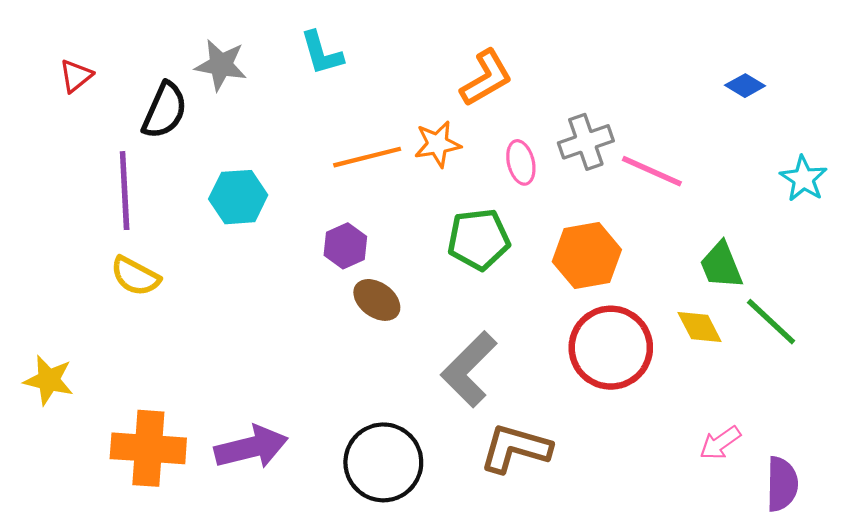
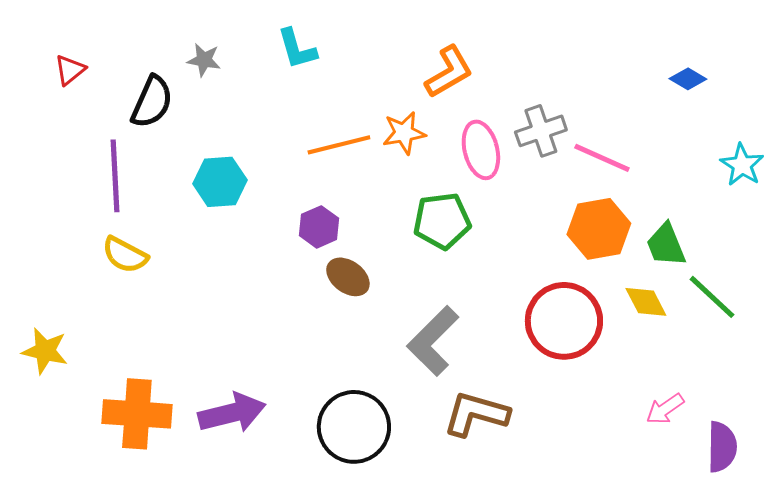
gray star: (221, 65) -> (204, 60), size x0.7
pink ellipse: (521, 162) -> (481, 150), size x1.4
orange hexagon: (587, 256) -> (599, 229), moved

